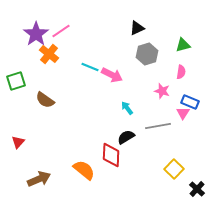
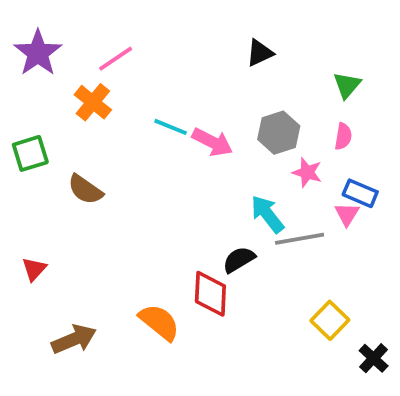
purple star: (36, 34) -> (38, 53), moved
green triangle: (183, 45) -> (347, 85), turned -35
gray hexagon: (147, 54) -> (279, 133), moved
cyan arrow: (127, 108) -> (267, 214), moved, size x1.5

